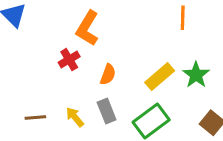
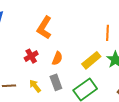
orange line: (183, 18) -> (108, 33), moved
red cross: (69, 60) -> (31, 56), moved

